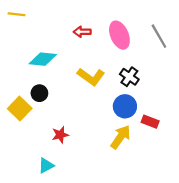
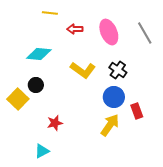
yellow line: (16, 14) -> (50, 13), moved
red rectangle: (150, 122) -> (137, 111), turned 49

